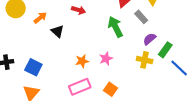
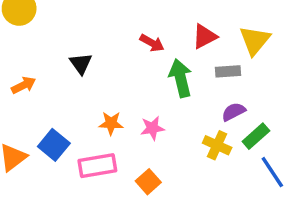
red arrow: (79, 10) -> (152, 43), moved
gray rectangle: (141, 17) -> (228, 71), turned -64
orange arrow: (40, 18) -> (24, 85), moved
blue square: (33, 67) -> (54, 145), moved

